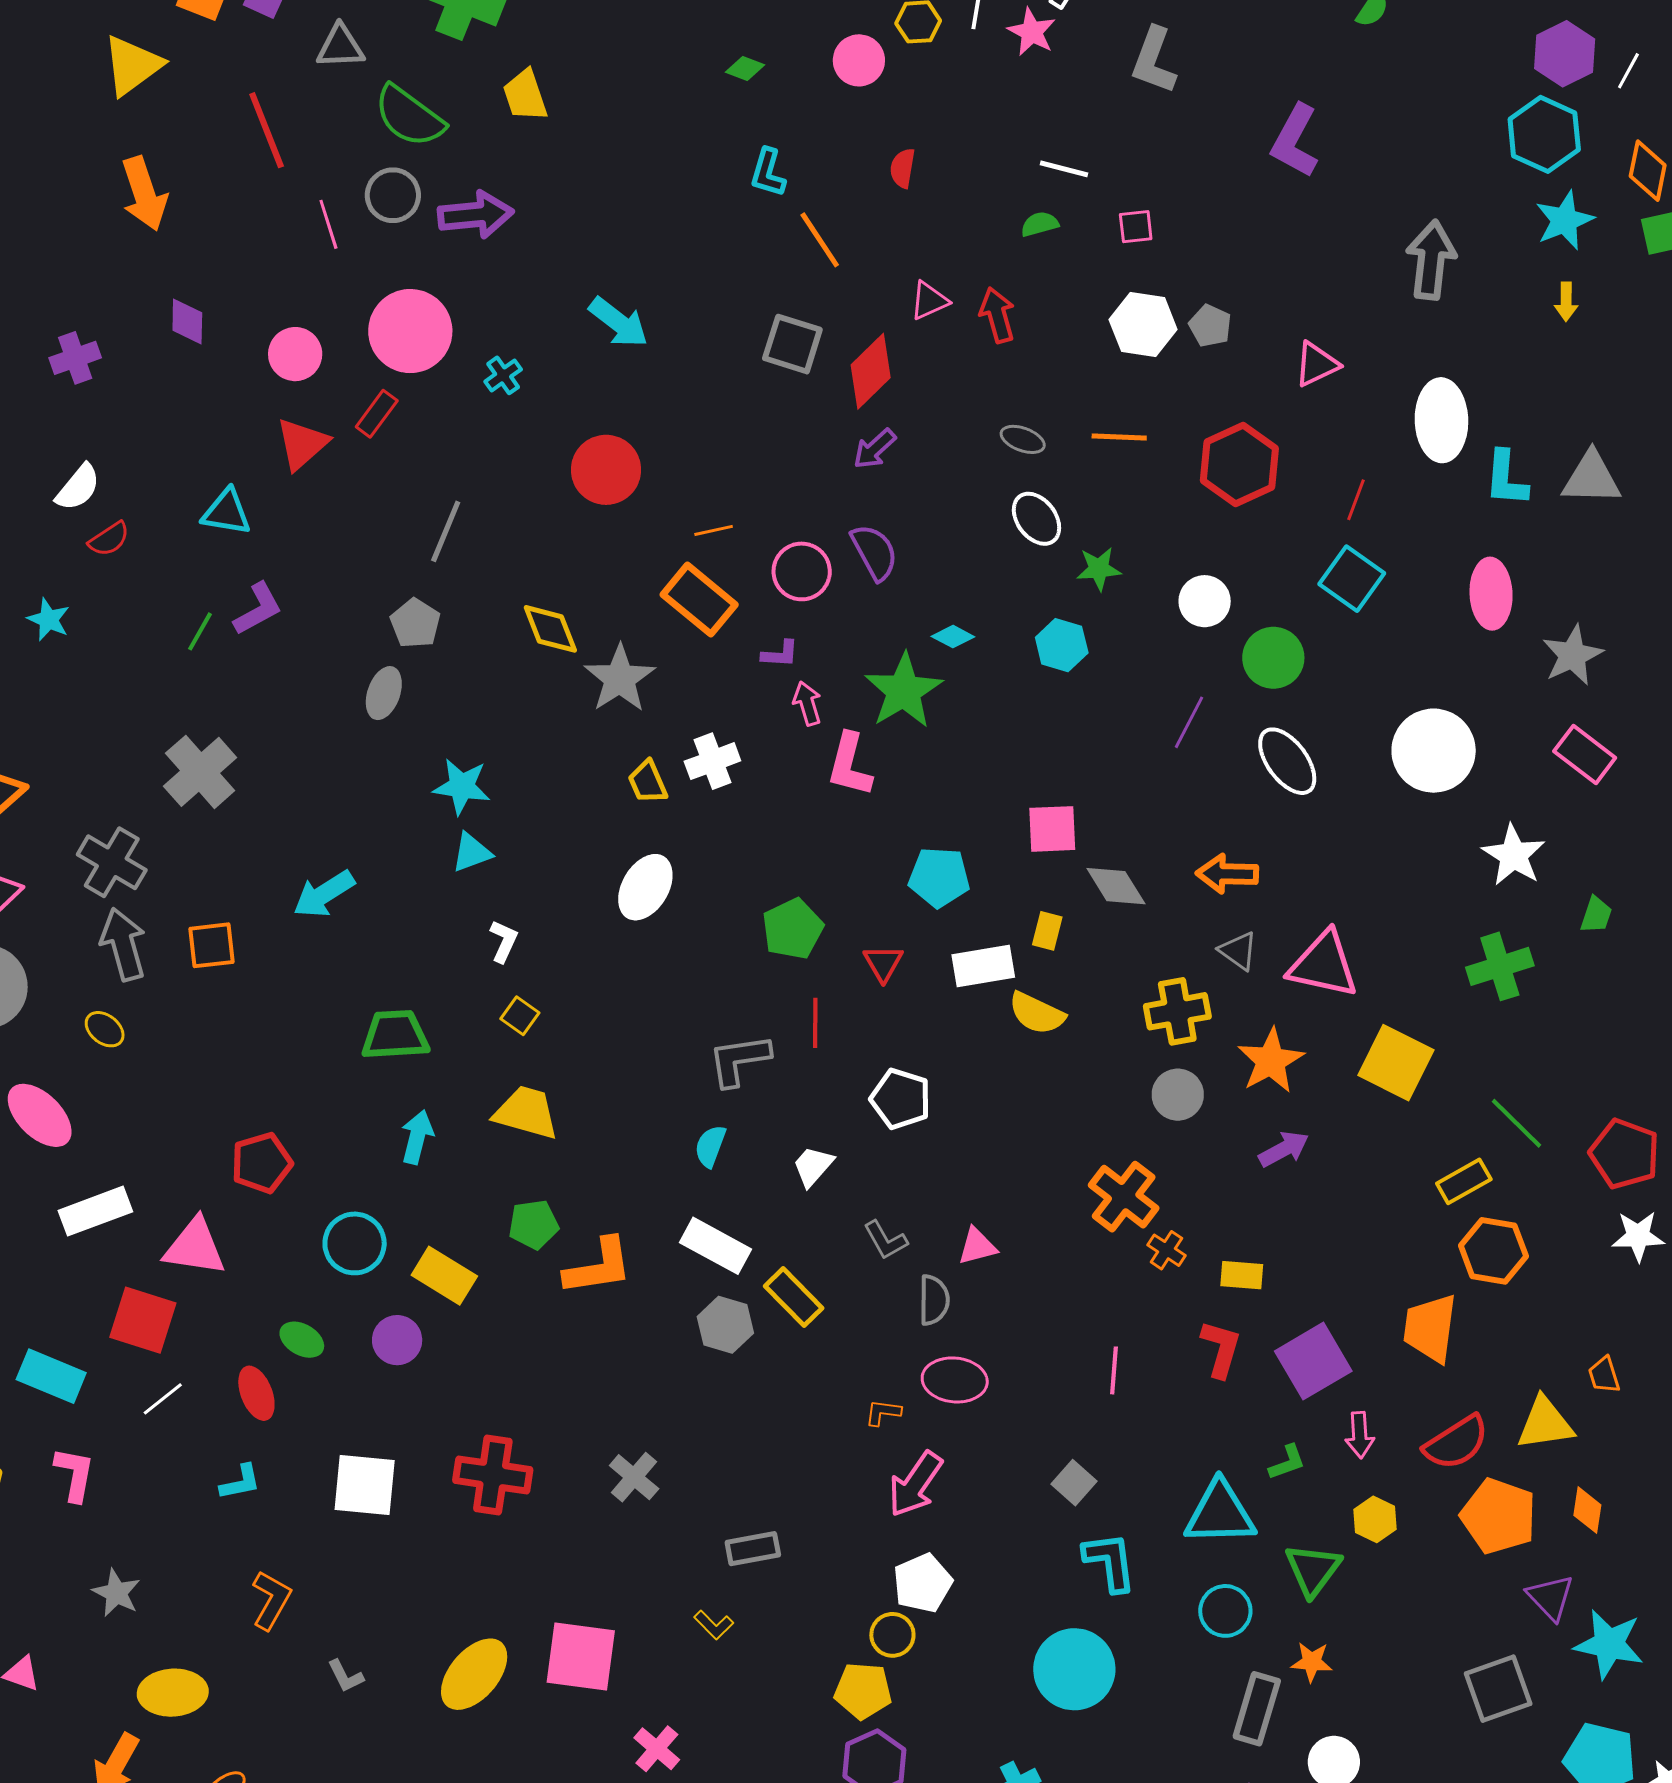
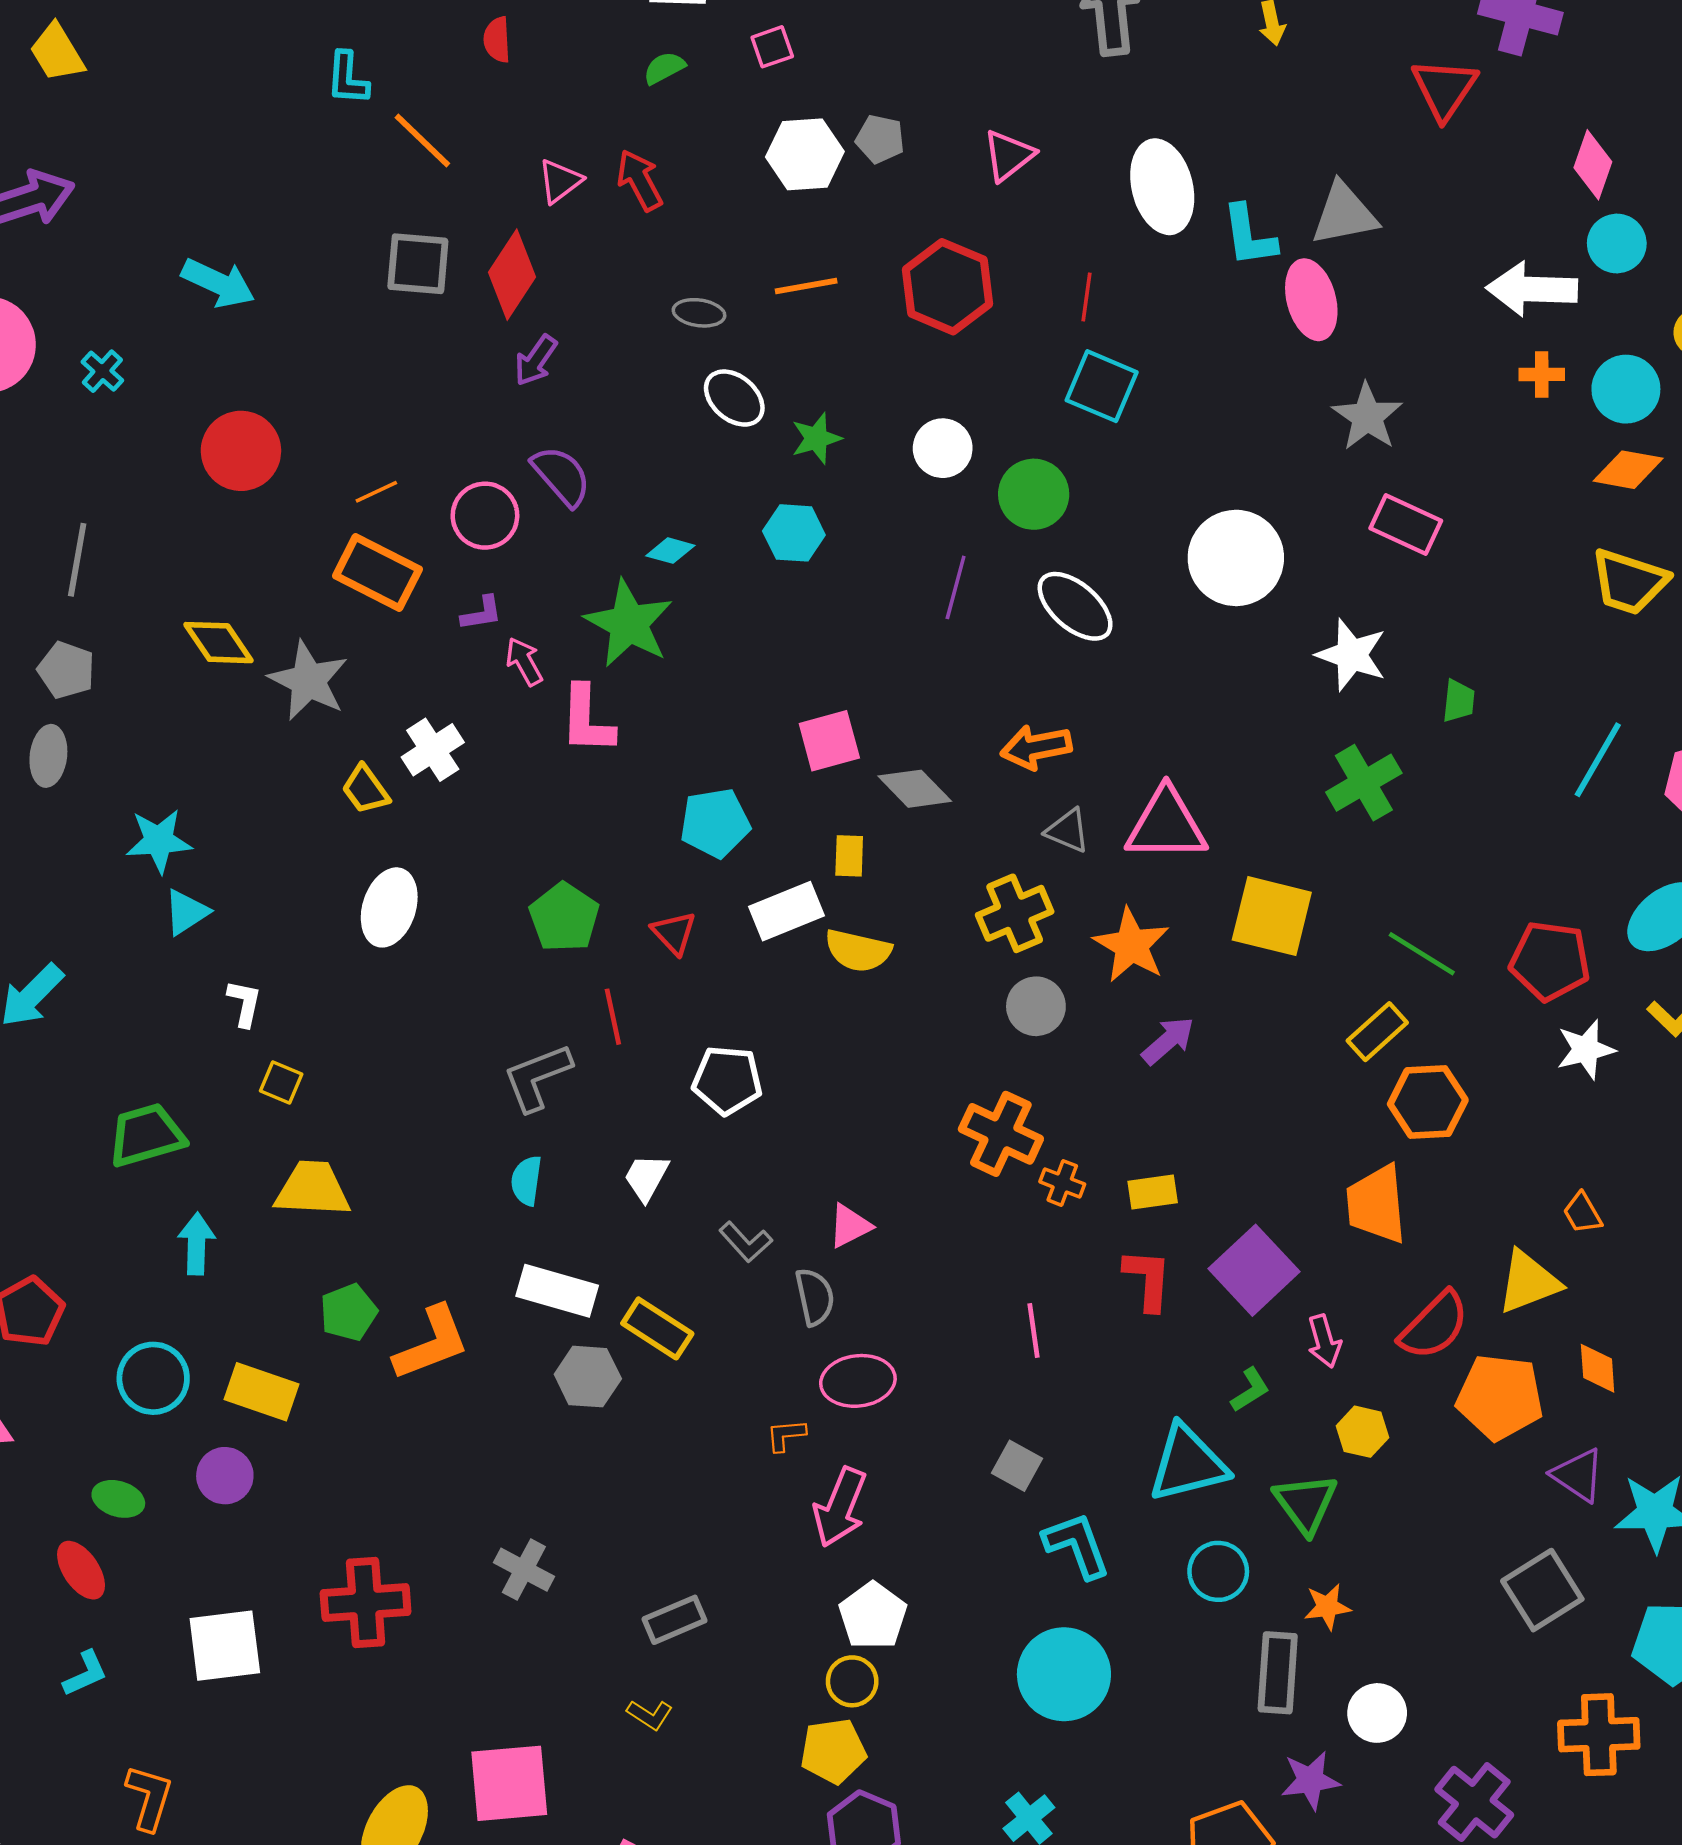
pink ellipse: (1491, 594) -> (1311, 300), moved

